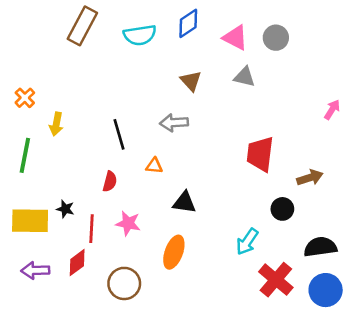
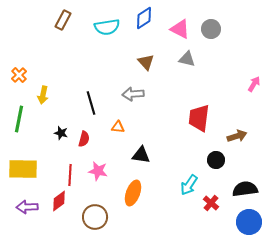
brown rectangle: (82, 26) -> (63, 20), size x0.7
black star: (65, 209) -> (61, 133), moved
red cross: (276, 280) -> (211, 203), moved, size x0.6

